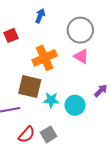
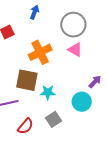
cyan circle: (75, 105) -> (82, 102), moved
gray square: (49, 134) -> (54, 119), moved

